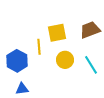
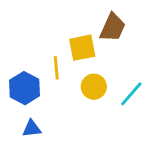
brown trapezoid: (90, 30) -> (113, 27), moved, turned 135
cyan line: (91, 65) -> (131, 94), turned 72

